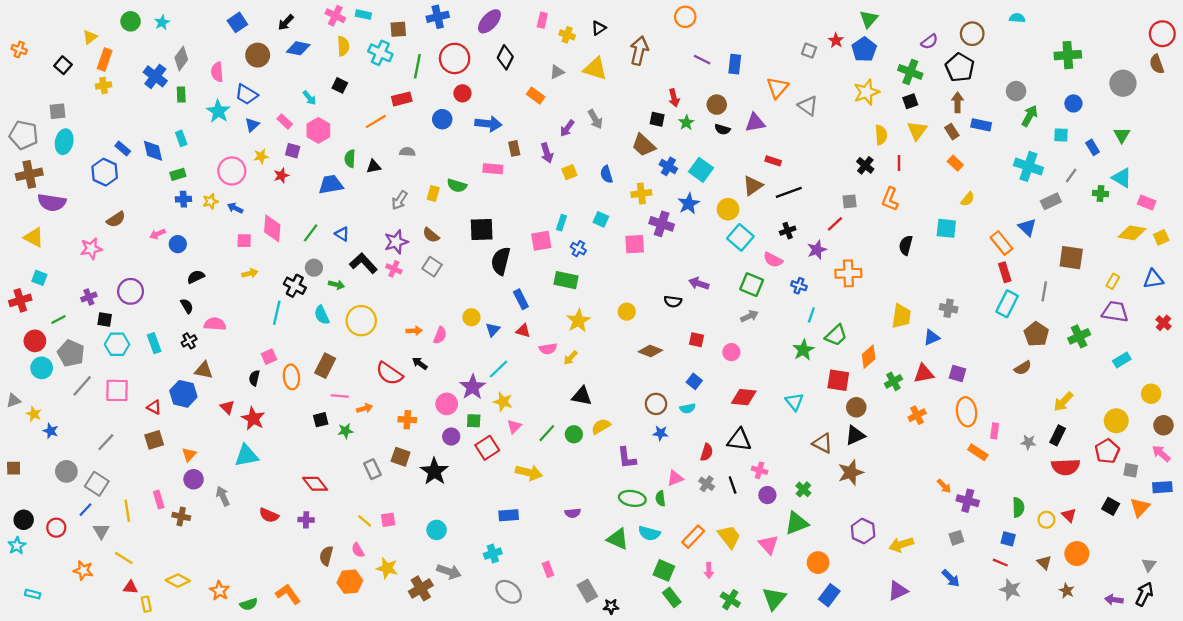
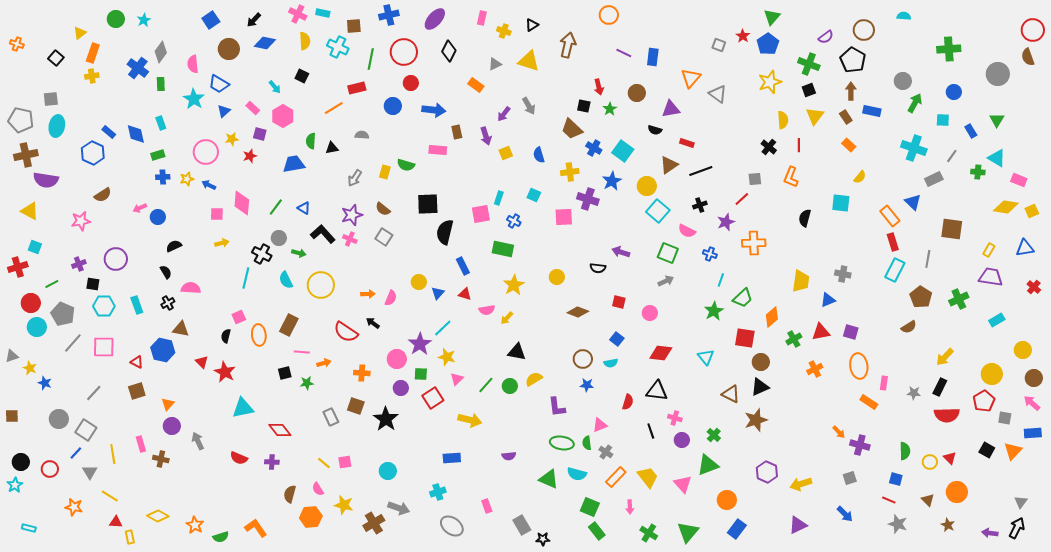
black semicircle: (722, 129) -> (655, 130), moved
cyan triangle: (246, 456) -> (243, 408), moved
gray cross: (707, 484) -> (606, 452), moved

